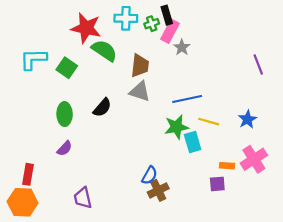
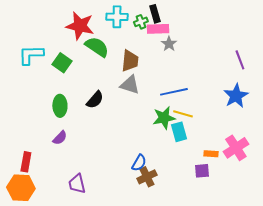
pink rectangle: (170, 31) -> (158, 29), turned 60
blue star: (247, 119) -> (236, 96), moved, size x1.4
yellow line: (209, 122) -> (183, 114), moved

